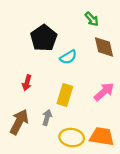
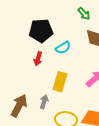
black pentagon: (44, 38) -> (41, 31), turned 30
red arrow: (27, 83) -> (38, 59), moved

